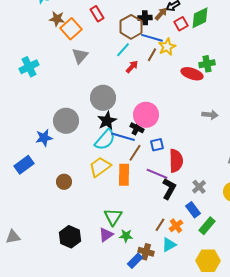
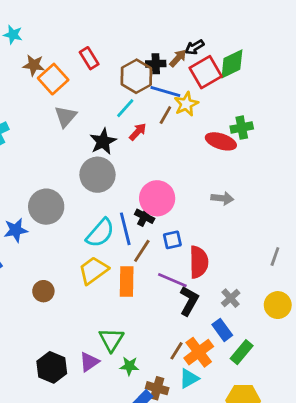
red square: (181, 24) -> (206, 72), size x1.6
gray arrow: (210, 115) -> (222, 198), moved
black star: (107, 121) -> (103, 141), moved
blue line: (123, 137) -> (125, 229), turned 60
orange cross: (176, 226) -> (199, 352), size x1.5
purple triangle: (106, 235) -> (89, 362), moved

